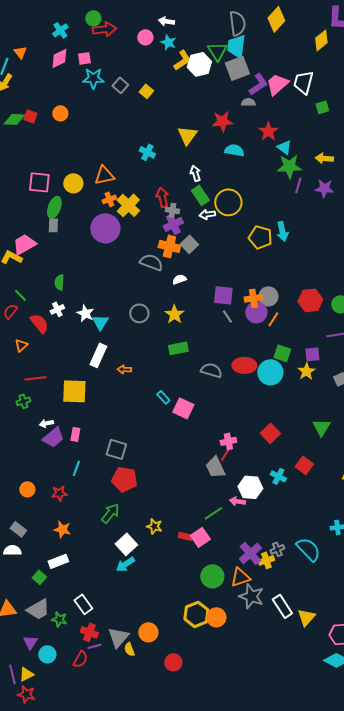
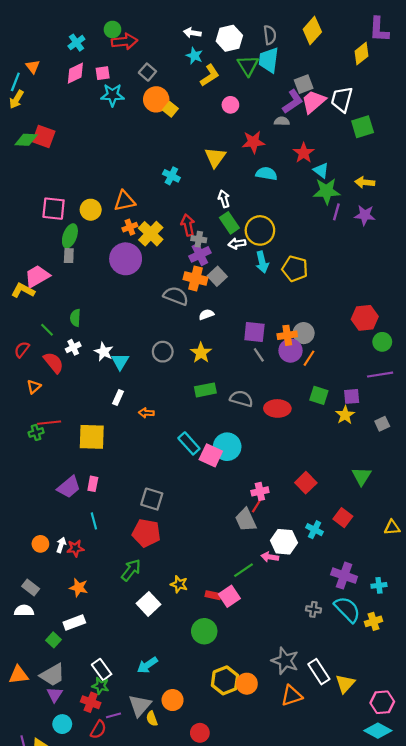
gray semicircle: (237, 23) -> (270, 35), size x0.7
pink circle: (145, 37) -> (230, 105), moved
white hexagon: (199, 64) -> (229, 38), moved
gray square: (237, 68) -> (304, 84), moved, size x0.7
gray square: (120, 85) -> (147, 72), moved
green square: (322, 107) -> (363, 127), size x1.5
orange circle: (60, 113) -> (156, 99), moved, size x1.5
red square: (30, 116) -> (44, 137), size x1.5
cyan arrow: (282, 231) -> (262, 262), moved
green line: (20, 295) -> (47, 330), moved
red hexagon: (310, 300) -> (365, 318), moved
white rectangle: (98, 355) -> (118, 398), size x0.6
gray semicircle: (211, 370) -> (241, 399), moved
cyan circle: (270, 372) -> (227, 447), moved
cyan rectangle: (163, 397) -> (189, 443), size x1.5
green cross: (23, 401) -> (36, 432), moved
white arrow: (46, 423) -> (61, 545), moved, turned 120
gray square: (116, 449) -> (152, 499), moved
cyan line: (76, 468) -> (94, 521), turned -35
gray cross: (277, 549) -> (313, 609), turned 32
purple cross: (250, 553) -> (344, 576), moved, turned -30
yellow cross: (266, 560) -> (373, 621), moved
cyan arrow: (125, 564) -> (147, 665), moved
green circle: (212, 576) -> (204, 631), moved
orange triangle: (240, 577) -> (292, 696), moved
green star: (59, 619) -> (100, 686), moved
red cross: (89, 632) -> (91, 702), moved
purple triangle: (30, 642) -> (55, 695), moved

